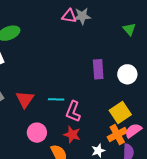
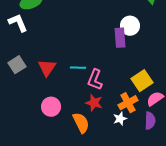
white circle: (127, 74) -> (130, 26), moved
pink circle: (37, 133) -> (51, 107), moved
orange cross: (117, 135) -> (128, 103), moved

